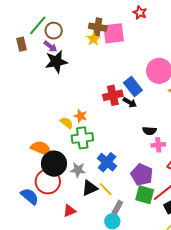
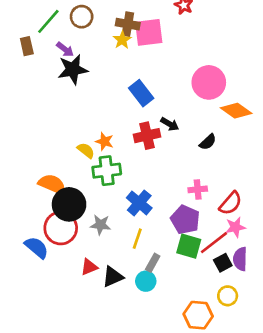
brown circle: (54, 31) -> (82, 17), moved
blue rectangle: (133, 87) -> (141, 93), moved
red cross: (113, 95) -> (147, 136), moved
black semicircle: (149, 131) -> (208, 142), moved, turned -48
pink cross: (158, 145) -> (198, 189), moved
gray star: (78, 170) -> (100, 225), moved
black triangle: (90, 188) -> (113, 277), moved
yellow line: (106, 189) -> (137, 239), turned 63

